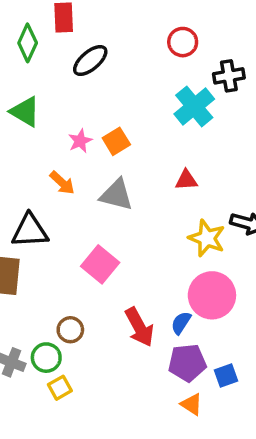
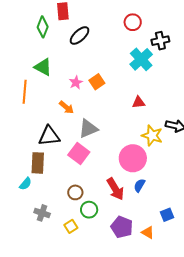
gray triangle: (116, 195) -> (88, 129), moved, turned -35
pink square: (100, 264) -> (79, 153), moved
pink circle: (212, 295) -> (133, 158), moved
green circle: (46, 358) -> (89, 210), moved
purple pentagon: (187, 363) -> (122, 227), moved, turned 30

